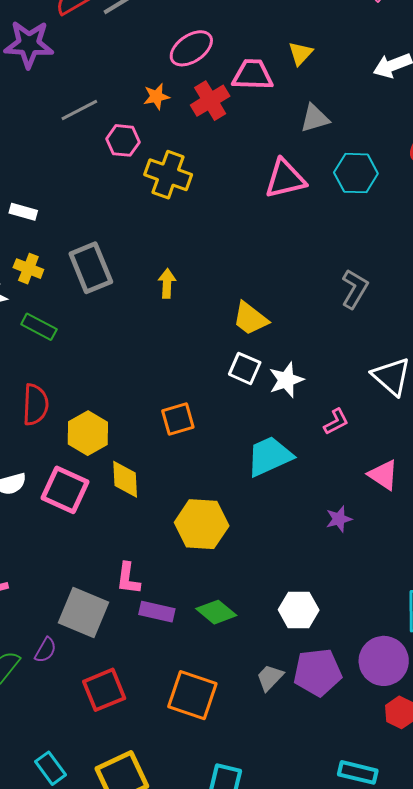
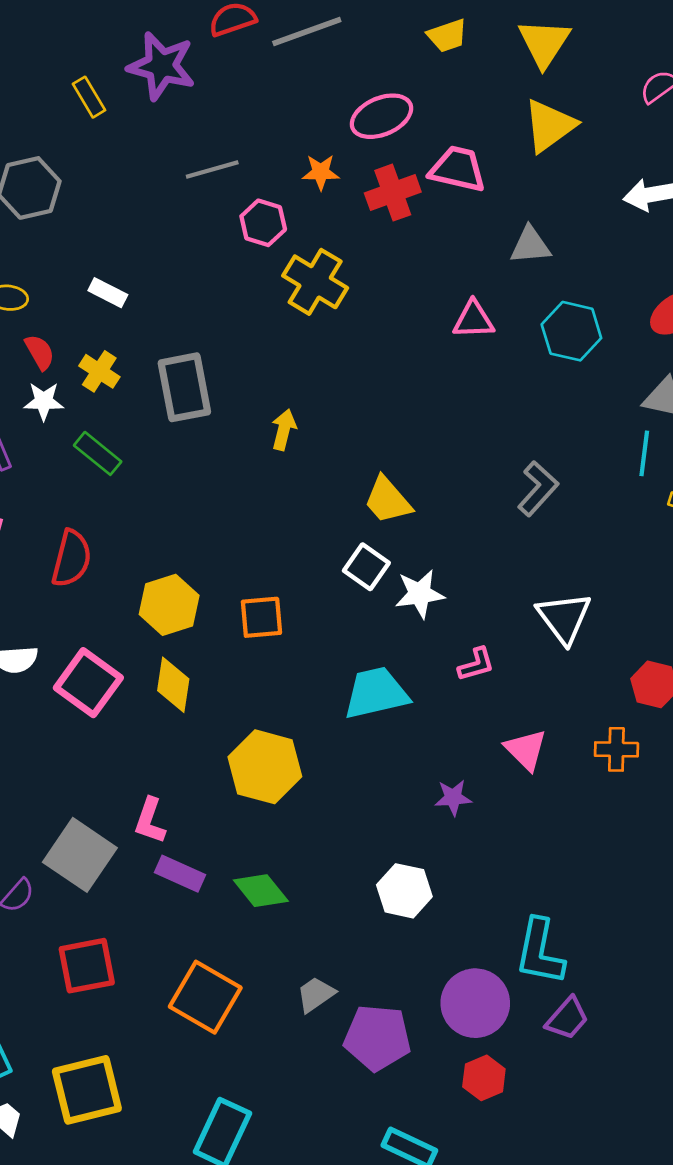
yellow triangle: (301, 53) -> (549, 126), moved, size x1.6
pink triangle: (285, 179) -> (473, 320), size x0.7
yellow hexagon: (88, 433) -> (169, 605), moved
white hexagon: (299, 610) -> (404, 891), moved
purple pentagon: (318, 672) -> (377, 1038), moved

